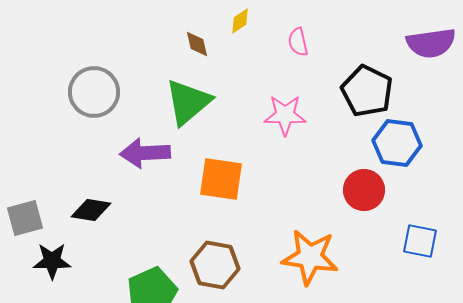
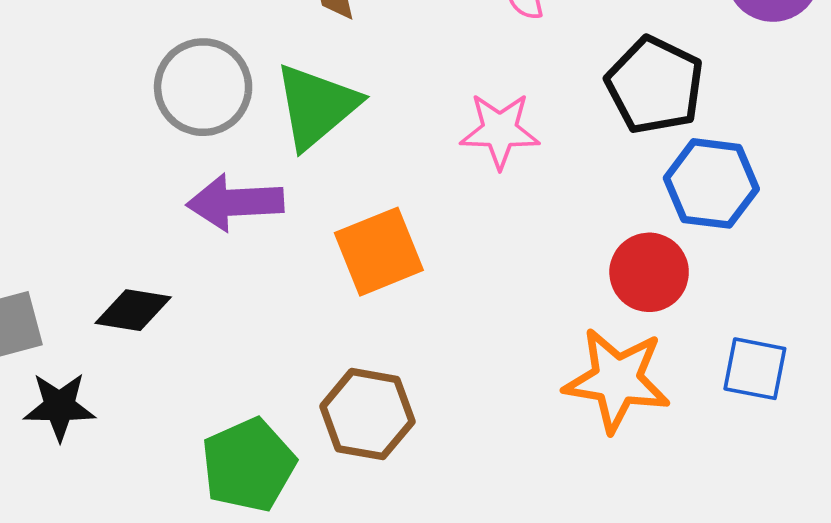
gray circle: (94, 92) -> (203, 87), moved
orange square: (221, 179) -> (379, 252), turned -30
orange star: (310, 257) -> (617, 380), moved

